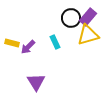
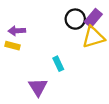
cyan rectangle: (55, 42) -> (58, 64), moved
purple arrow: (28, 47) -> (17, 31), moved, turned 42

